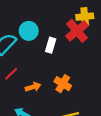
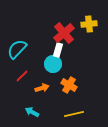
cyan circle: (29, 31) -> (53, 64), moved
red cross: (77, 31) -> (64, 33), moved

